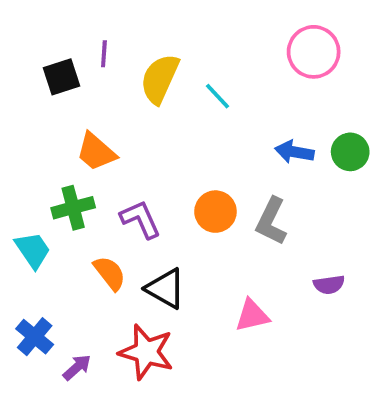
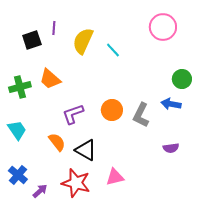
blue arrow: (294, 152) -> (171, 104), moved
green cross: (73, 208) -> (20, 87), moved
purple L-shape: (140, 219) -> (73, 114), turned -85
pink triangle: (252, 315) -> (115, 177), moved

